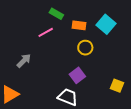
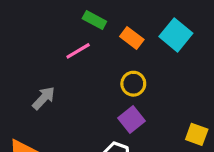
orange rectangle: (79, 25) -> (132, 38), turned 32
yellow circle: (85, 48) -> (133, 84), moved

